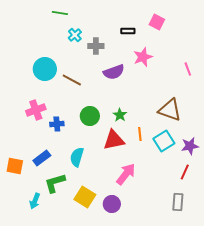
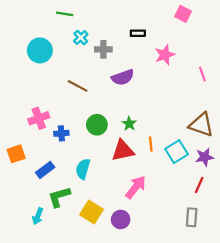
pink square: (157, 22) -> (183, 14), moved
pink star: (143, 57) -> (165, 55), moved
cyan circle: (45, 69) -> (40, 50), moved
brown triangle: (170, 110) -> (201, 125), moved
orange square: (15, 166) -> (16, 154), moved, turned -30

